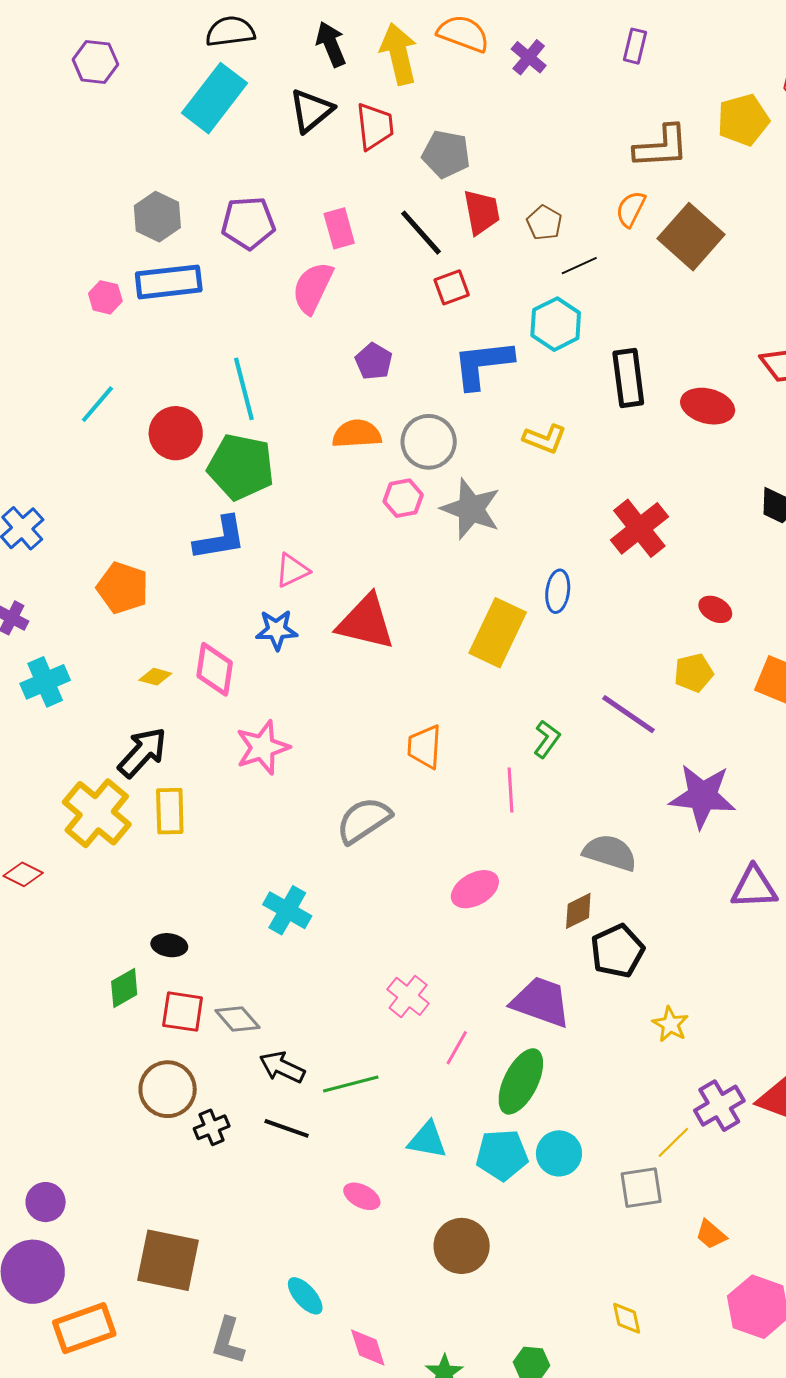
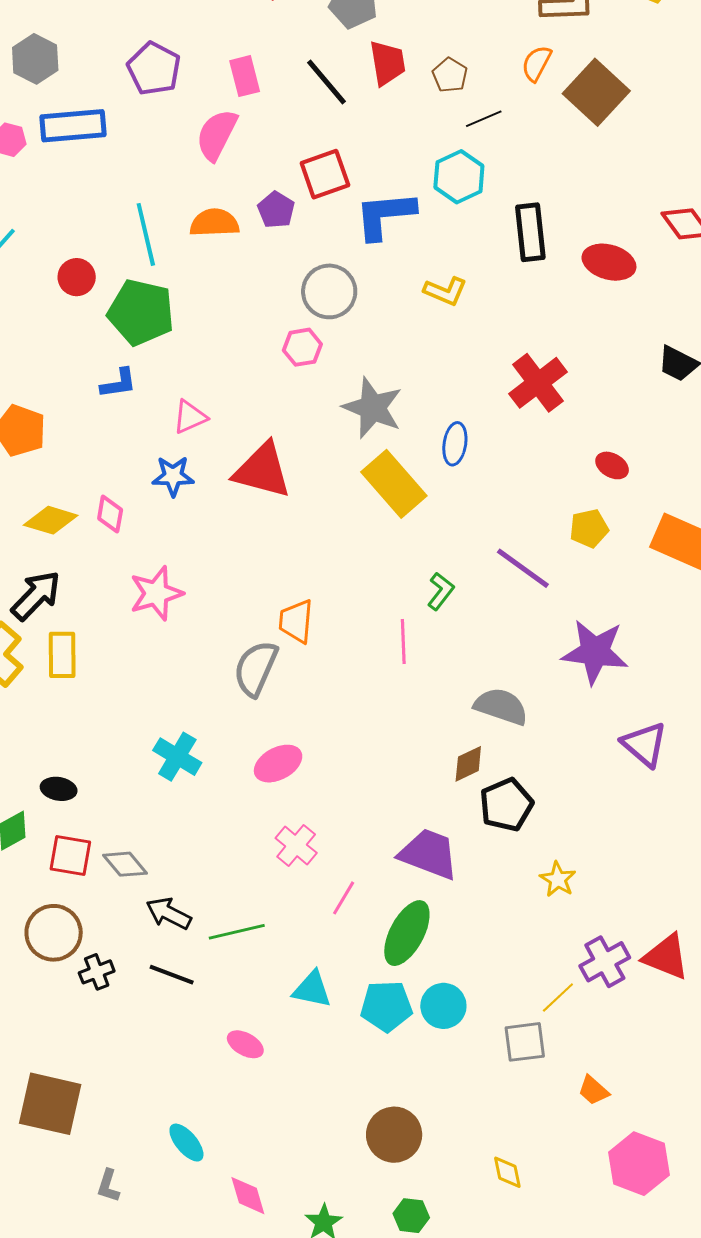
gray hexagon: (157, 217) -> (35, 59), moved
purple pentagon: (248, 223) -> (154, 69), turned 30
red square: (452, 287) -> (325, 174), moved, size x1.4
red circle: (176, 433) -> (77, 277), size x0.7
orange semicircle: (357, 434) -> (214, 223), moved
gray star: (471, 509) -> (373, 408), moved
blue L-shape: (220, 538) -> (118, 383), size x0.7
yellow rectangle: (498, 633) -> (394, 484), turned -68
pink diamond: (215, 669) -> (110, 514), size x0.7
yellow diamond: (155, 677) -> (51, 520), size x1.6
orange trapezoid: (425, 747) -> (296, 621), moved
gray semicircle: (364, 820) -> (256, 668), turned -34
purple triangle: (754, 887) -> (644, 744), turned 42
pink ellipse: (475, 889) -> (278, 764), moved
brown circle: (462, 1246) -> (394, 1135), moved
gray L-shape: (228, 1341) -> (108, 1186), size x0.7

